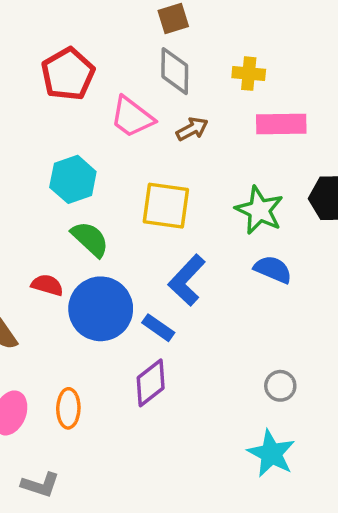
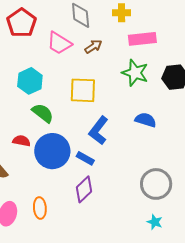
green star: (259, 210) -> (135, 73), moved
gray circle: (280, 386) -> (156, 184), size x1.8
cyan star: (271, 454) -> (155, 222), size x0.6

